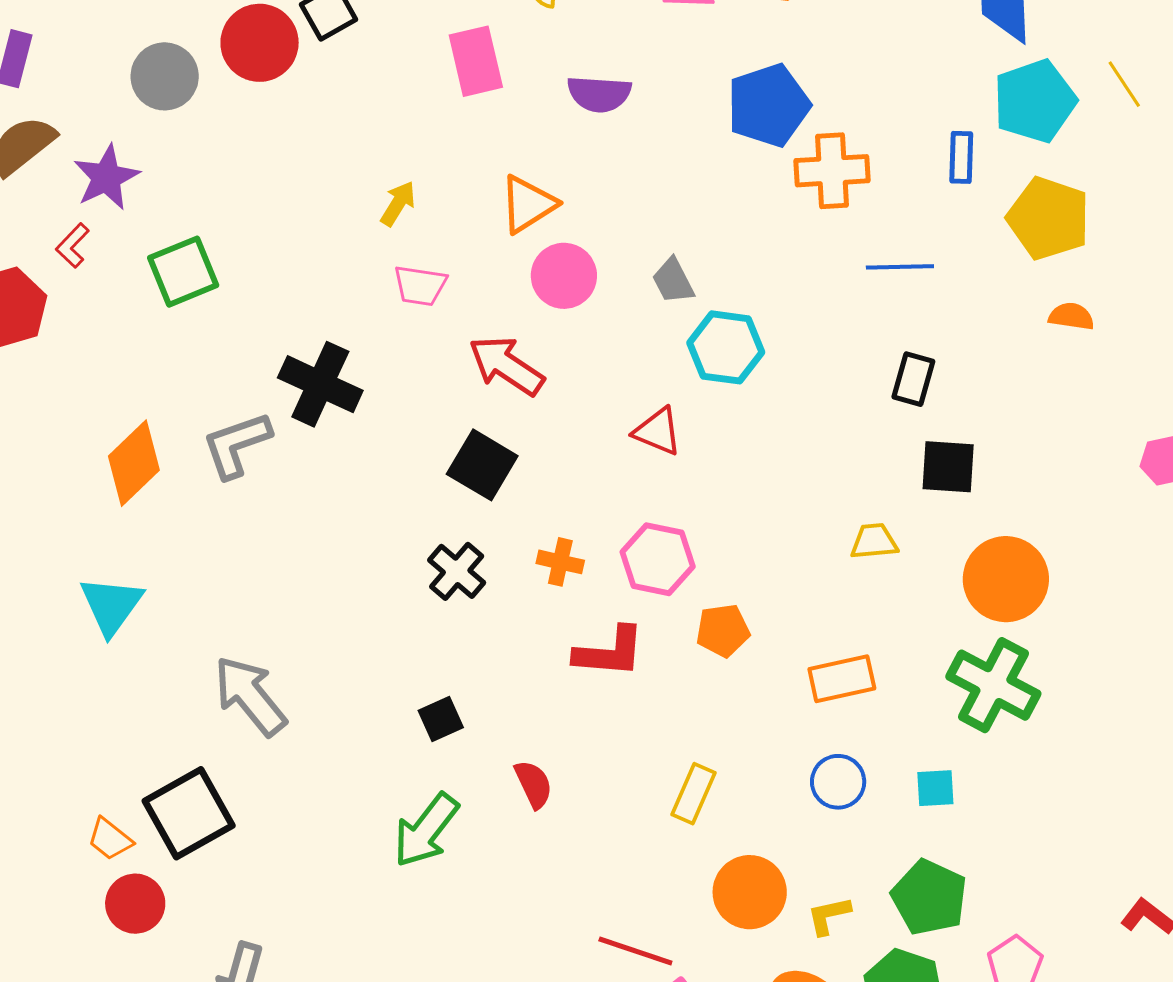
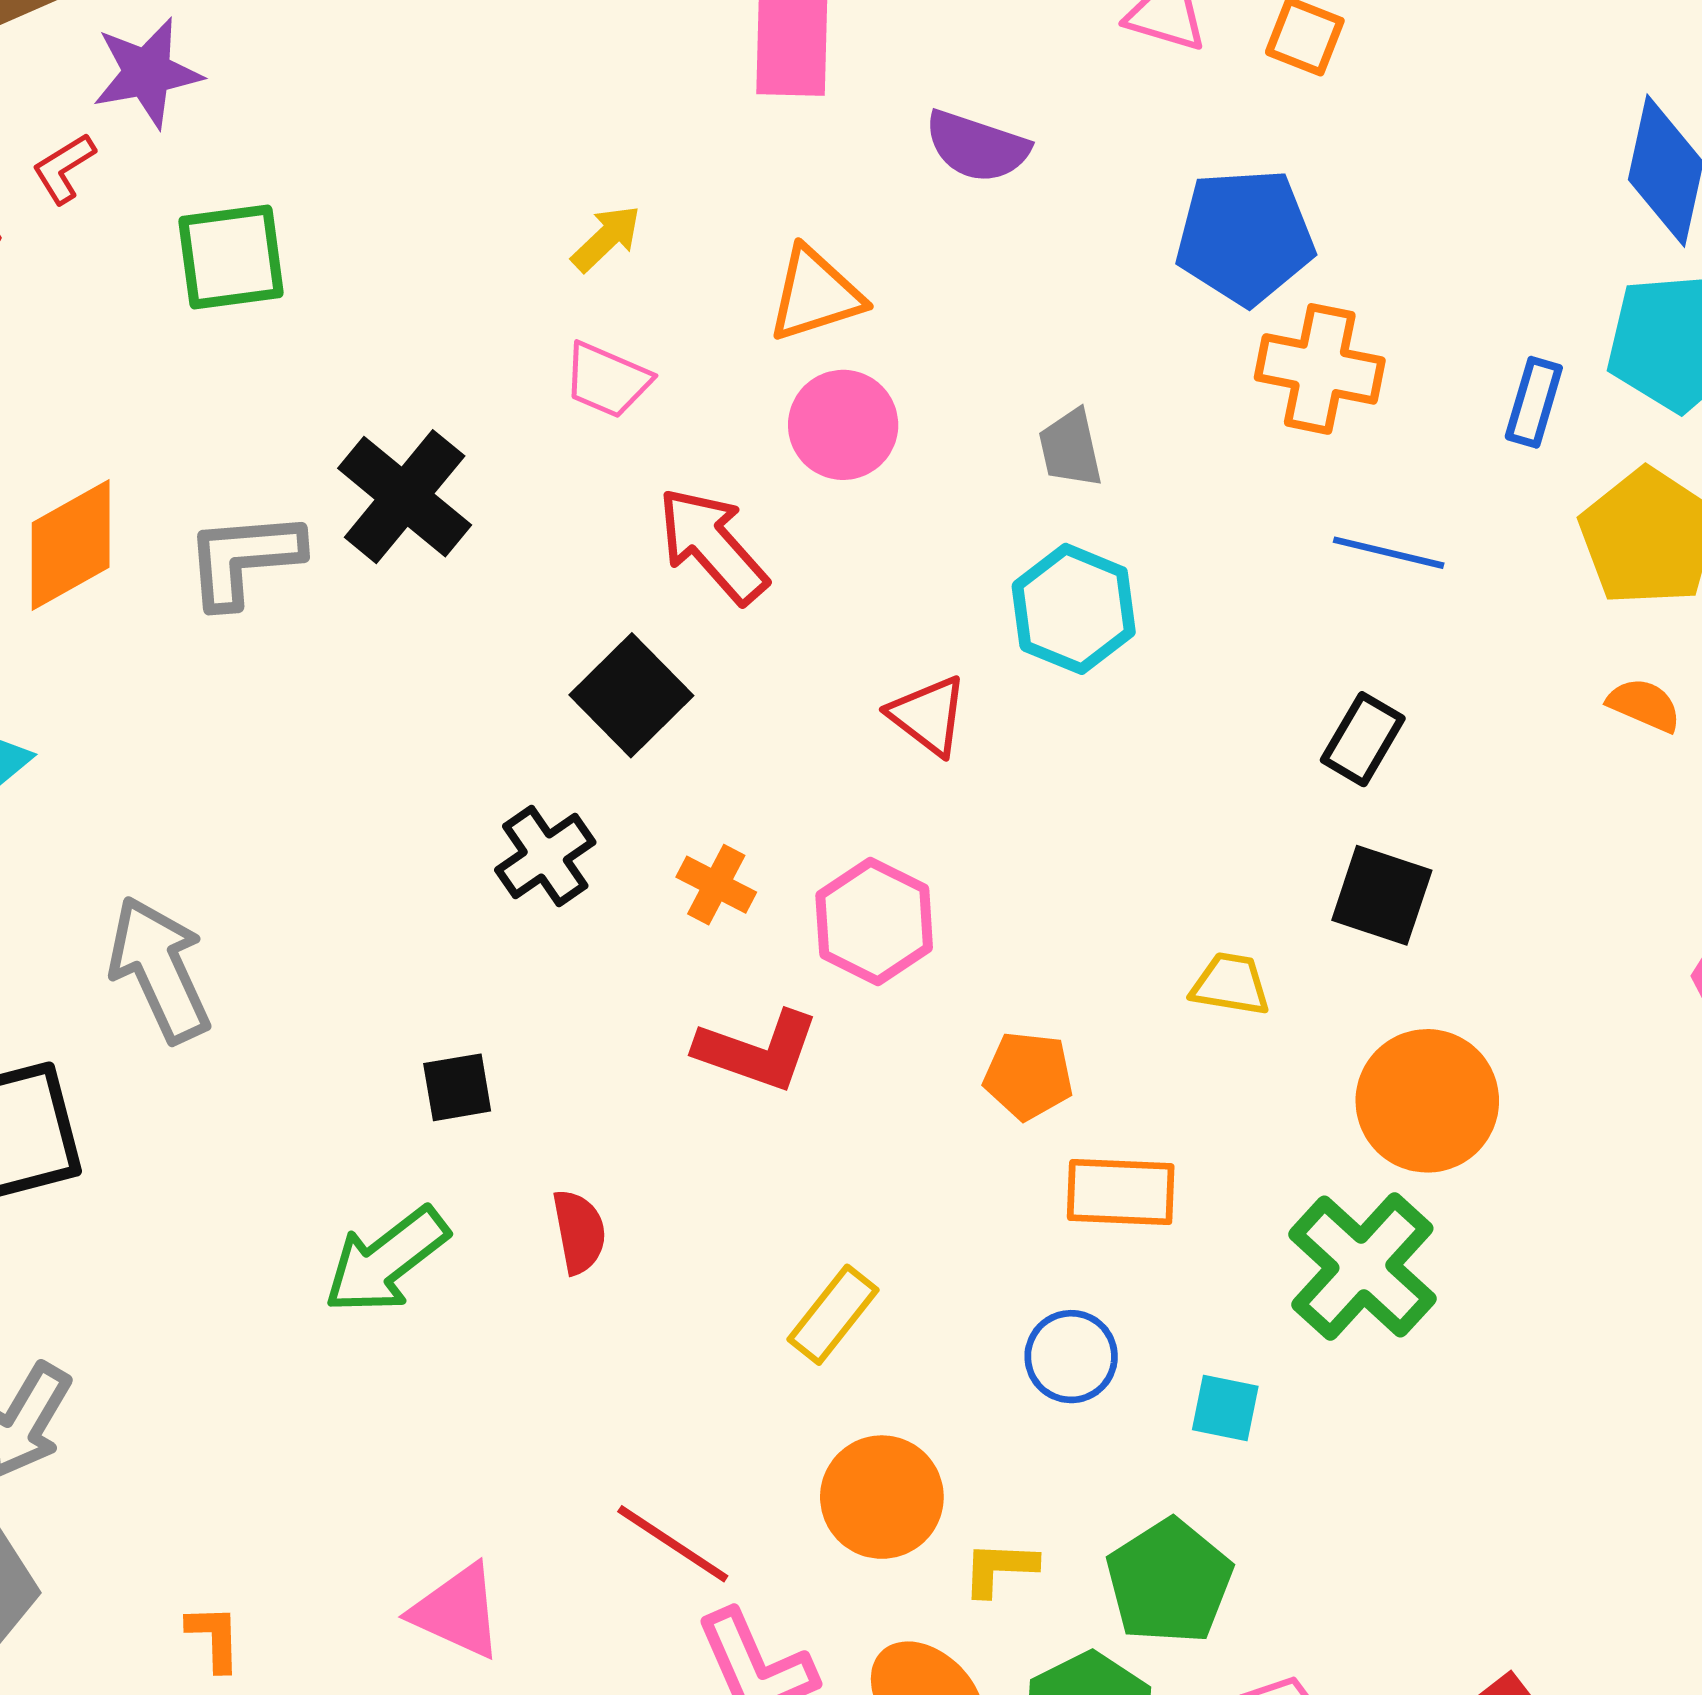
gray trapezoid: (673, 281) -> (1070, 448), moved
orange pentagon: (723, 630) -> (1028, 1076), moved

